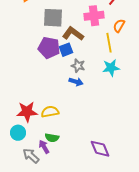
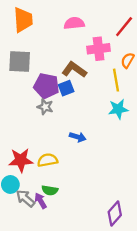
gray square: (53, 18) -> (20, 61), moved
gray star: (78, 66) -> (45, 107), moved
blue arrow: (76, 82) -> (78, 137), moved
purple diamond: (100, 149) -> (115, 213), moved, turned 65
gray arrow: (31, 156) -> (25, 198), moved

